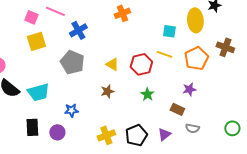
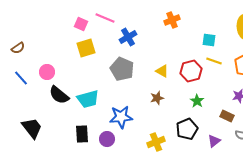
cyan square: (169, 31) -> (209, 40), moved
blue star: (71, 110) -> (121, 117), size x1.6
black pentagon: (136, 135) -> (187, 129), moved

